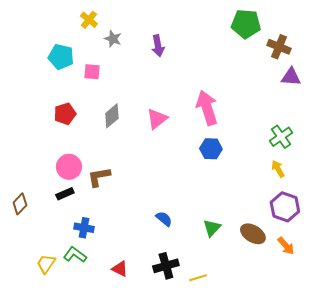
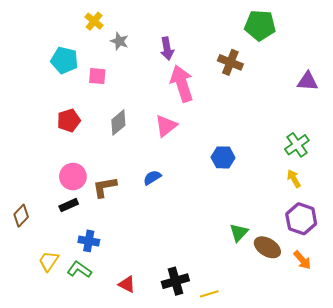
brown cross: (279, 47) -> (230, 62), moved
pink arrow: (207, 108) -> (182, 83), moved
blue semicircle: (164, 219) -> (152, 178), moved, turned -72
green triangle: (212, 228) -> (239, 233), moved
yellow trapezoid: (46, 264) -> (49, 261), moved

